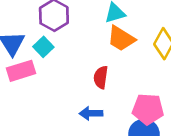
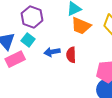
blue arrow: (91, 113) -> (52, 52), moved

